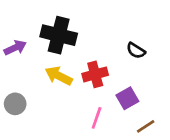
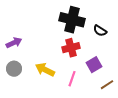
black cross: (59, 35) -> (72, 20), moved
purple arrow: (15, 48) -> (14, 43), moved
yellow arrow: (59, 76) -> (45, 70), moved

